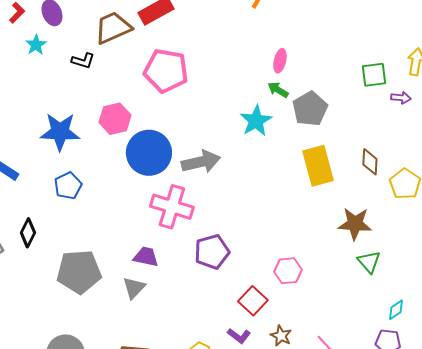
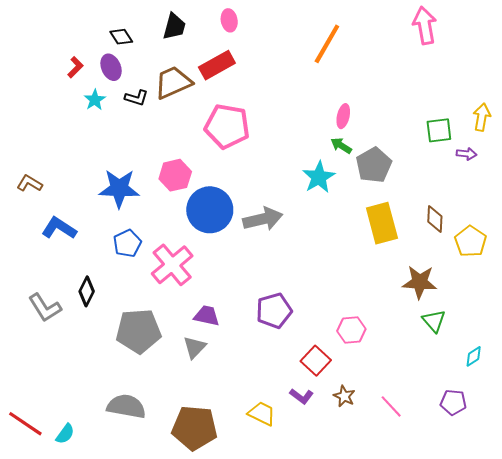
black L-shape: (83, 61) -> (136, 98), moved
pink cross: (172, 207) -> (172, 265), moved, turned 33
cyan diamond: (396, 310) -> (474, 356), moved

